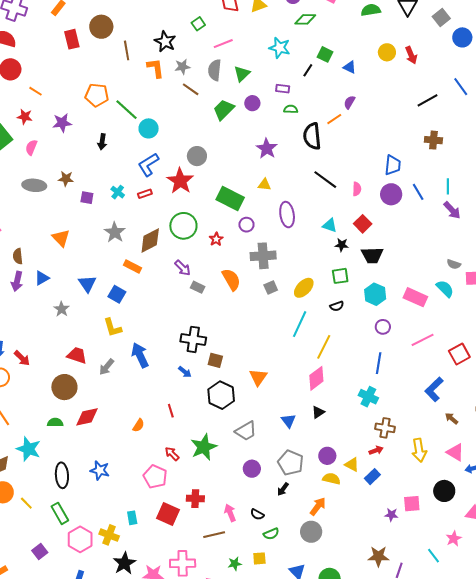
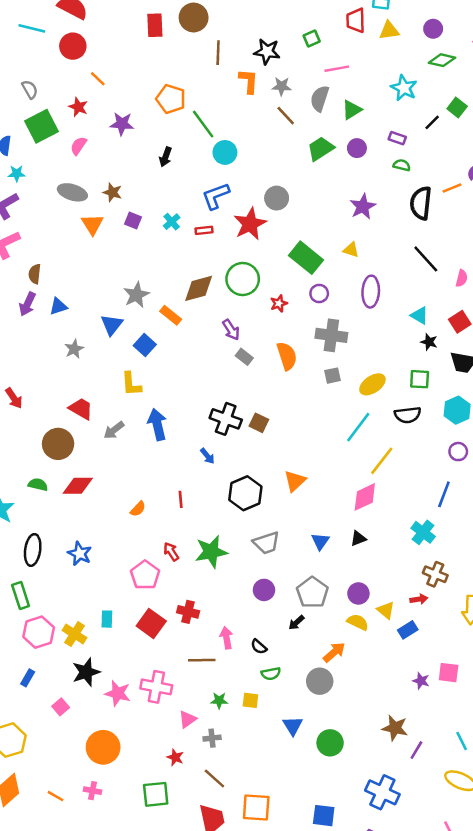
black star: (165, 42) -> (267, 52), turned -30
gray star: (115, 232) -> (136, 295), moved
orange triangle: (61, 238) -> (92, 224), moved
black semicircle: (337, 306) -> (408, 415), size x1.5
brown square: (215, 360) -> (259, 423), moved

